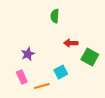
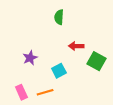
cyan square: (61, 72) -> (59, 71), moved
pink rectangle: (22, 77) -> (21, 92), moved

